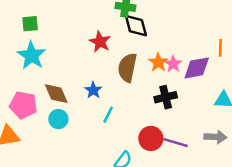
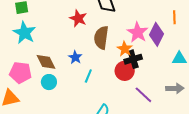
orange star: (158, 62) -> (125, 49), moved
pink star: (173, 64) -> (138, 32), size x1.5
purple diamond: (197, 68) -> (157, 34), turned -50
red circle: (151, 138) -> (125, 71), moved
purple line: (176, 143) -> (143, 95), turned 30

